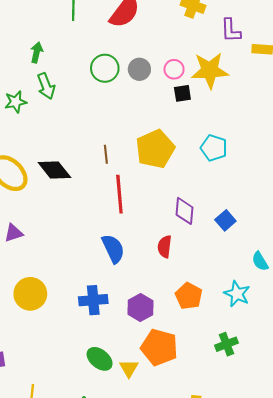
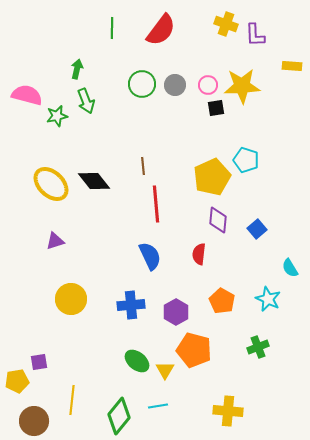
purple L-shape: (231, 30) -> (255, 35), moved
yellow pentagon: (155, 149) -> (212, 177), moved

